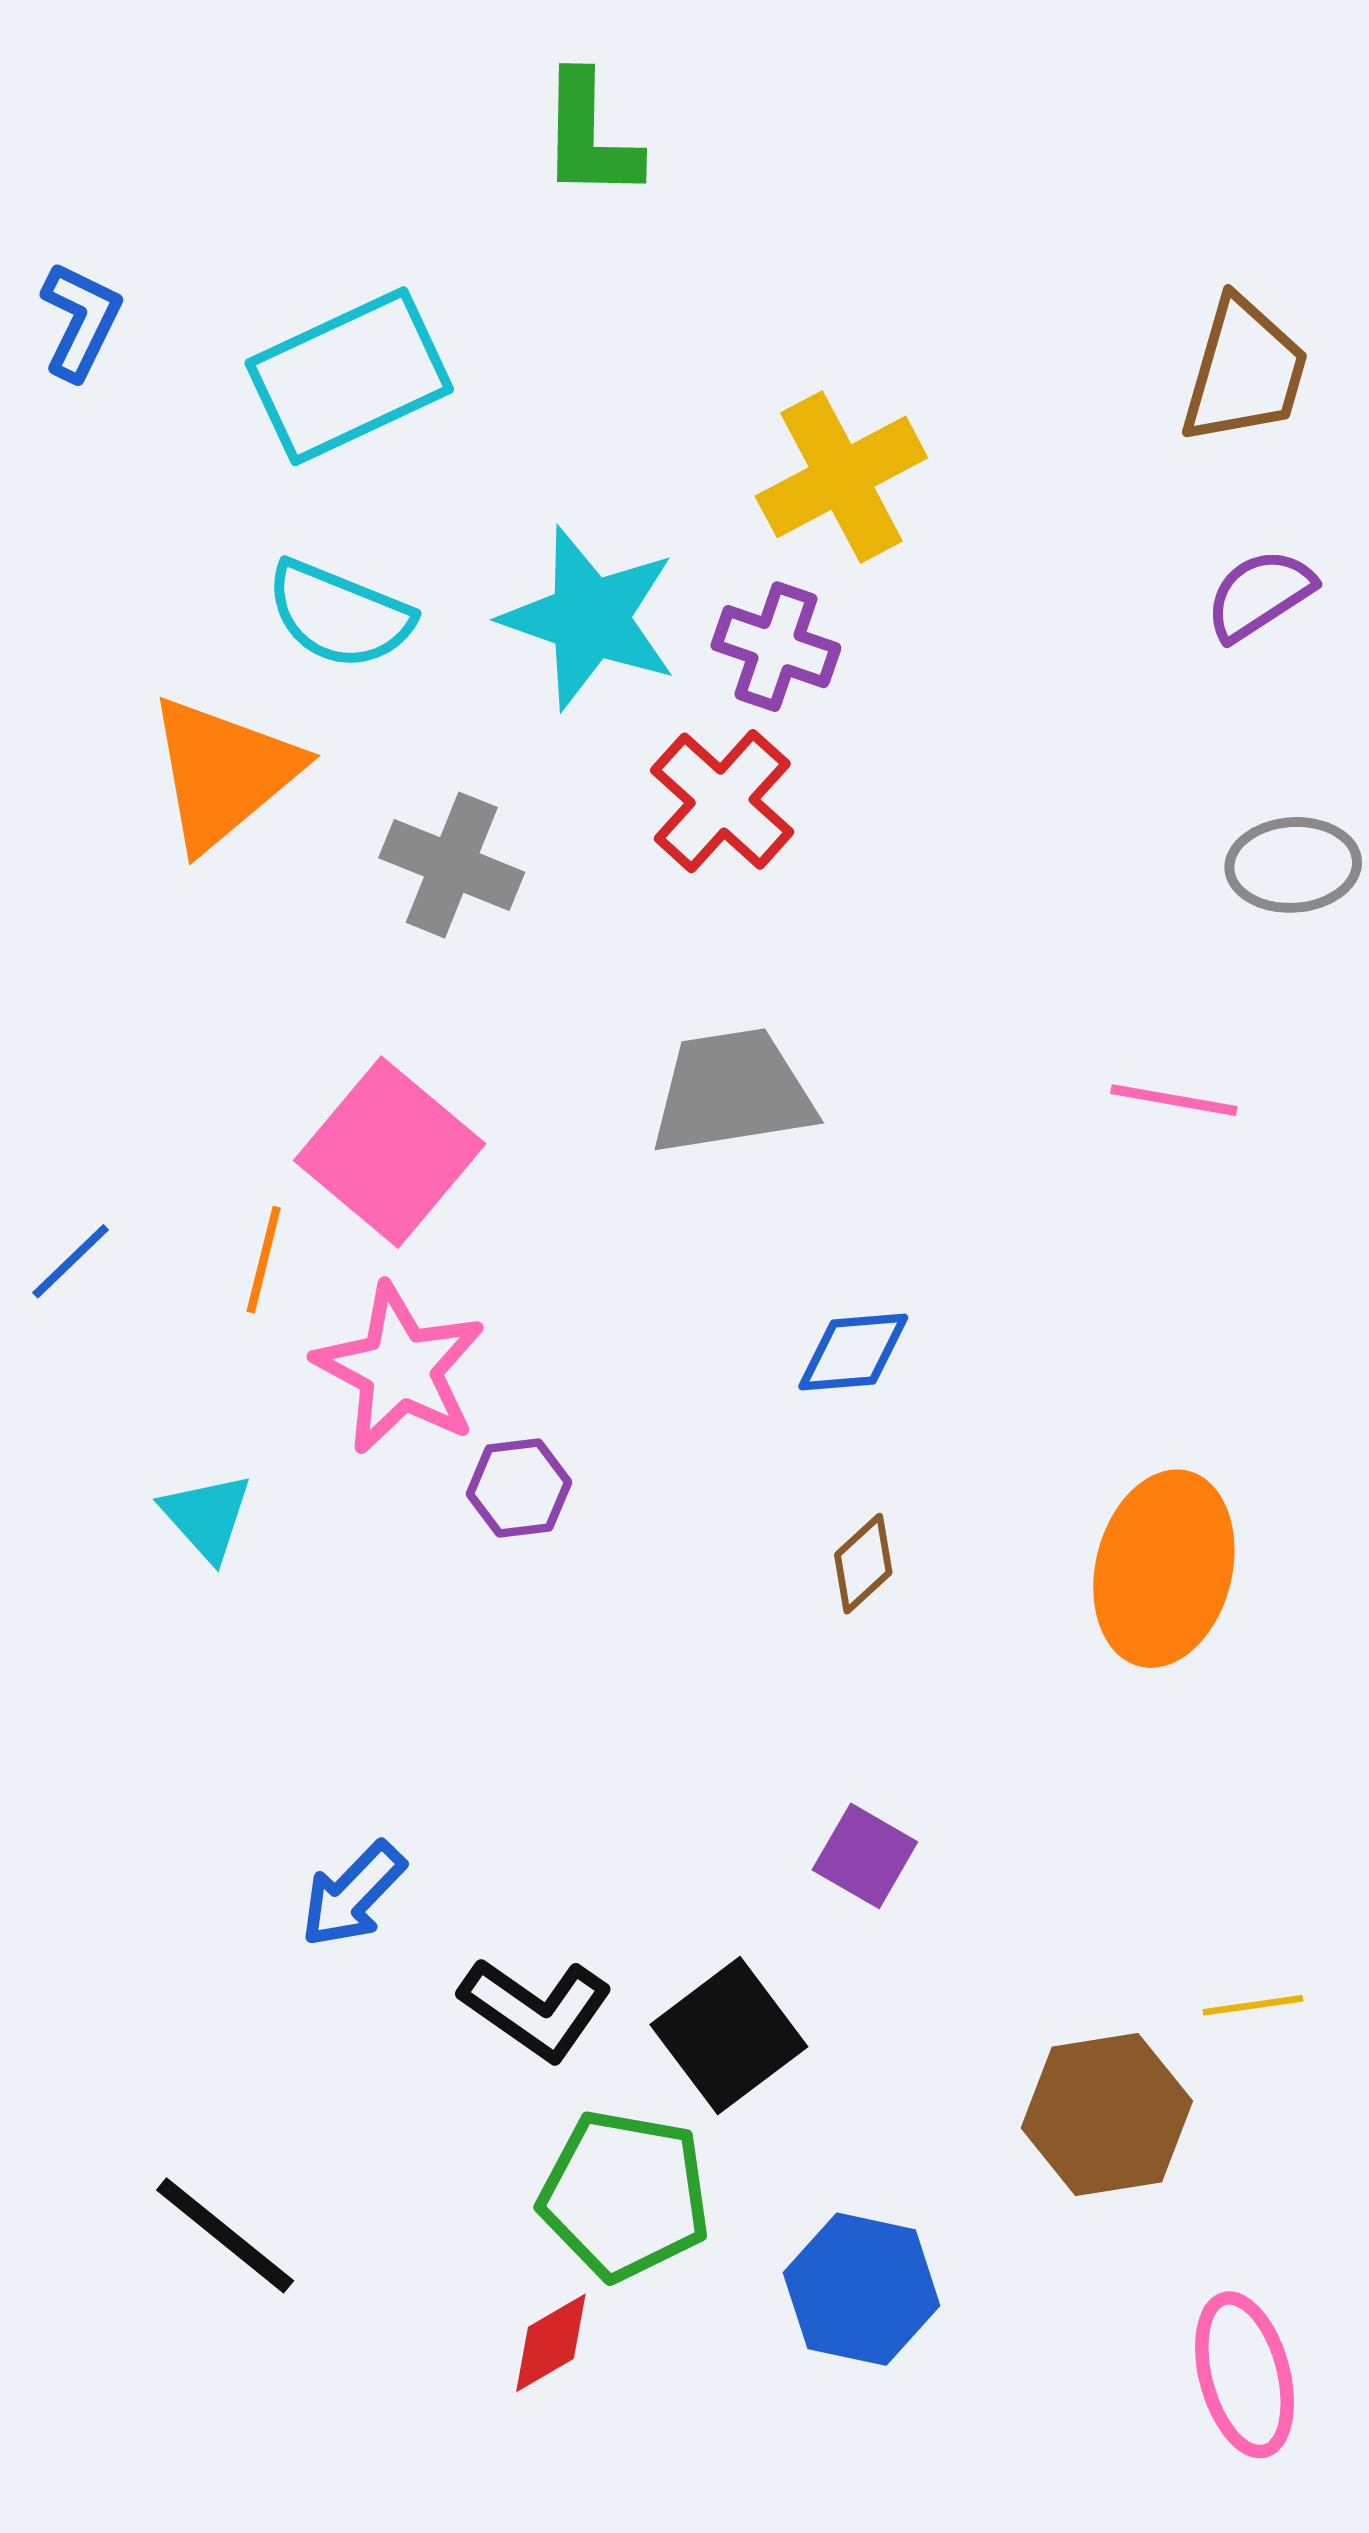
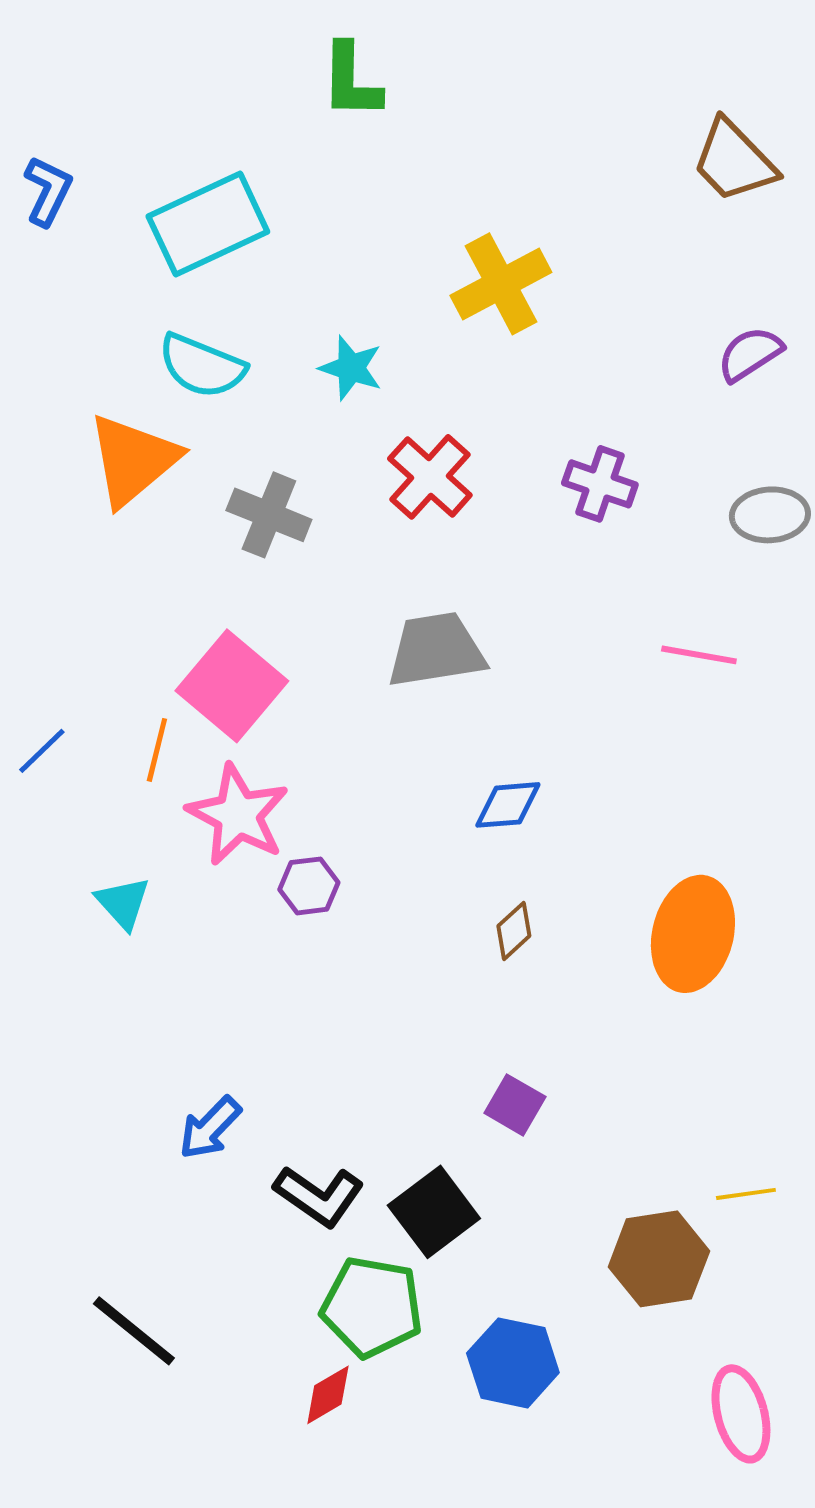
brown trapezoid: (1245, 371) -> (734, 161), moved, turned 120
cyan star: (590, 618) -> (351, 368), size x0.6
purple cross: (776, 647) -> (600, 484), moved

